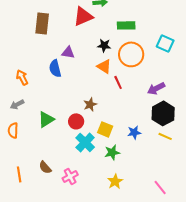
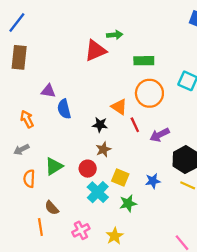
brown rectangle: (42, 23) -> (19, 57), moved
black star: (104, 45) -> (100, 125), moved
purple triangle: (68, 52) -> (48, 91), moved
purple arrow: (156, 88) -> (160, 135), moved
orange semicircle: (13, 130) -> (29, 179), moved
brown semicircle: (45, 167) -> (52, 208), moved
orange line: (19, 174) -> (40, 227), moved
yellow star: (115, 181) -> (115, 236), moved

